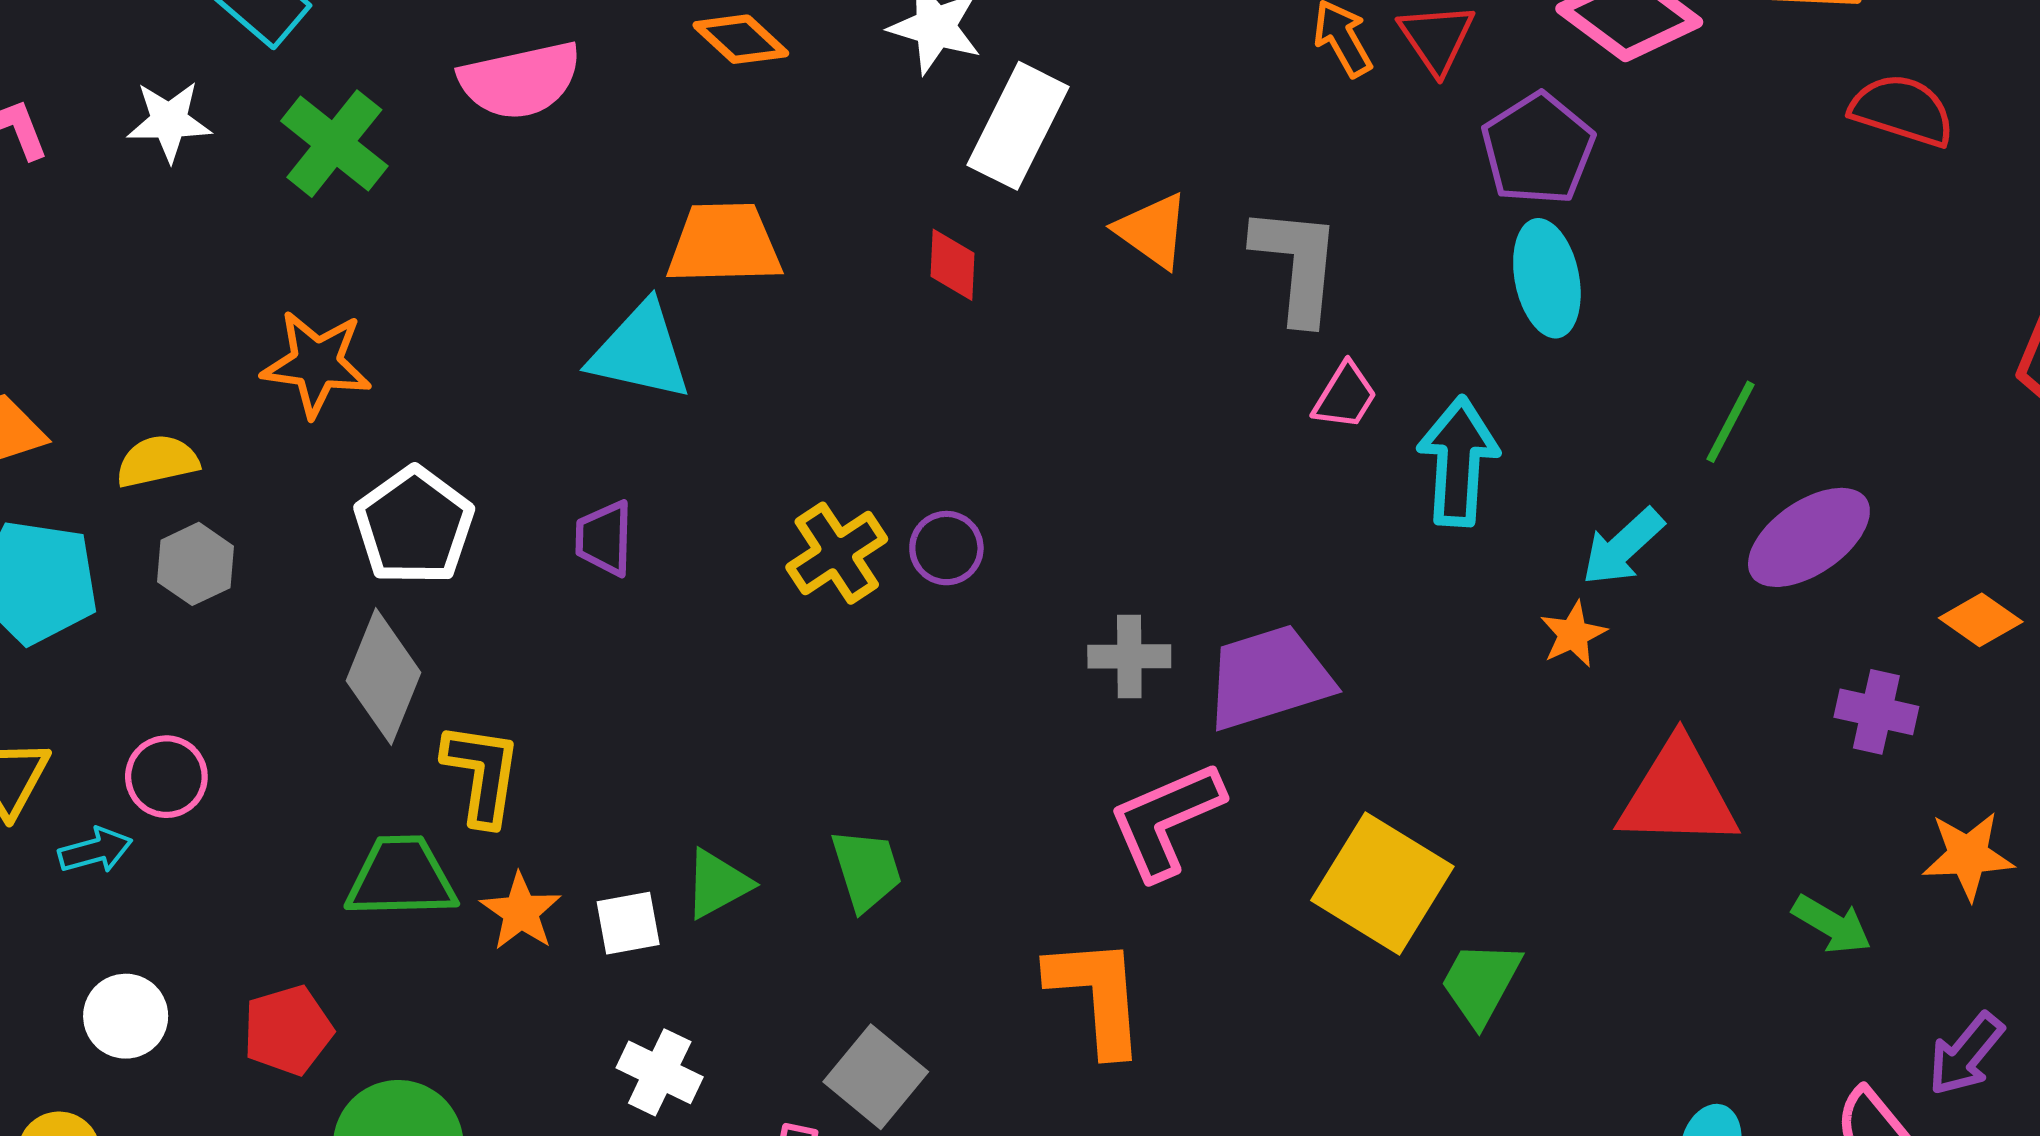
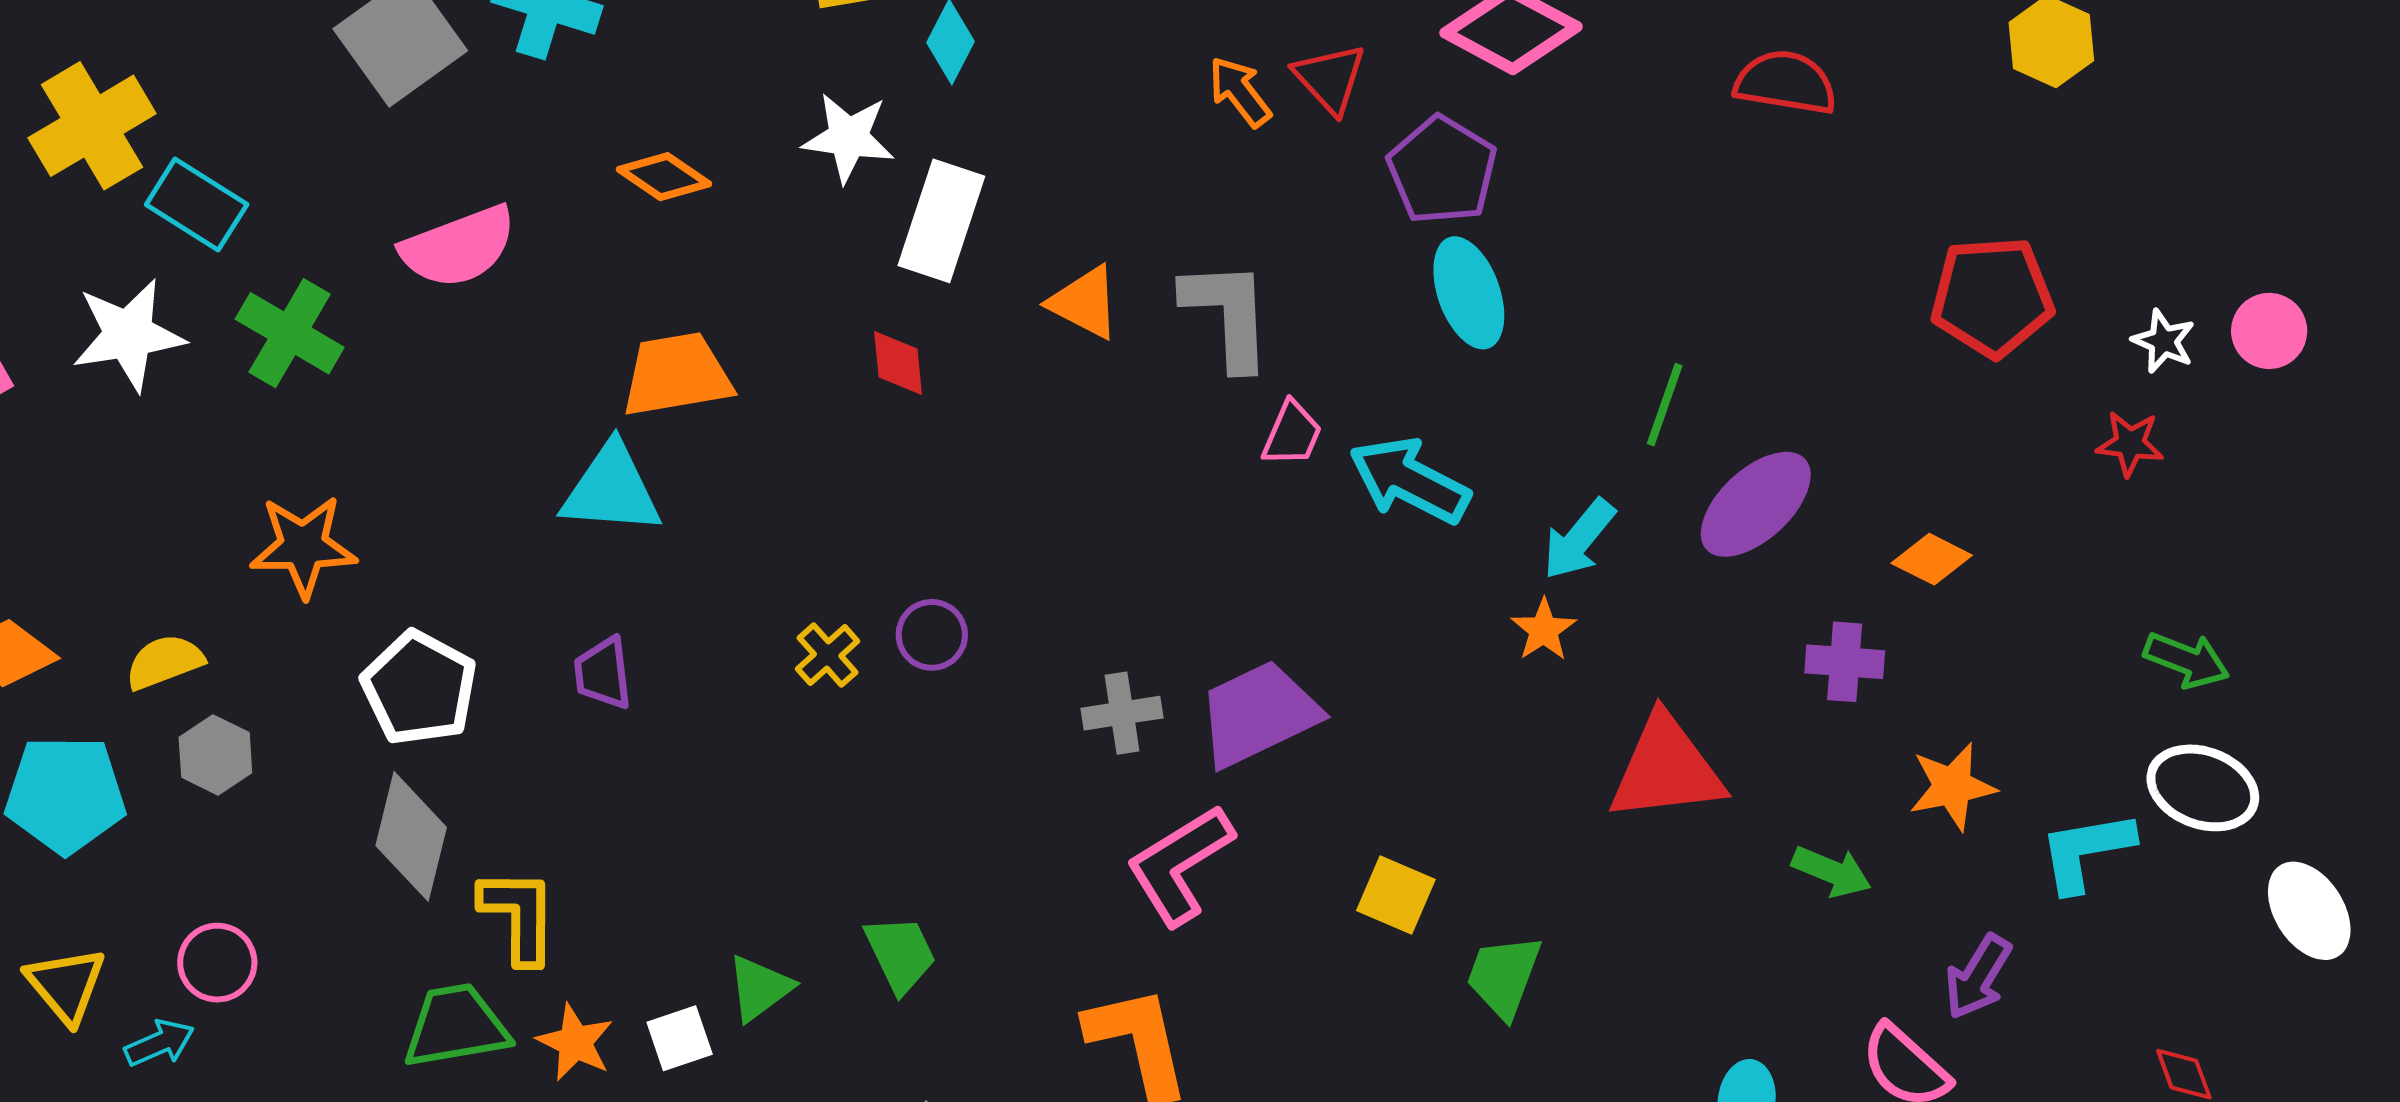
white star: (169, 121) -> (128, 335), size x1.4
cyan arrow: (1458, 461) -> (1409, 480), turned -58
yellow cross: (837, 553) -> (828, 655), size x0.7
yellow square: (1382, 883) -> (1396, 895), size x0.6

